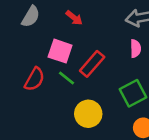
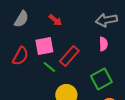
pink square: (60, 51) -> (44, 46), turned -30
red semicircle: (35, 79) -> (20, 56), moved

